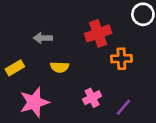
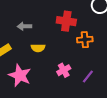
red cross: (98, 33) -> (66, 21), turned 30
pink star: (34, 102) -> (20, 75), turned -30

